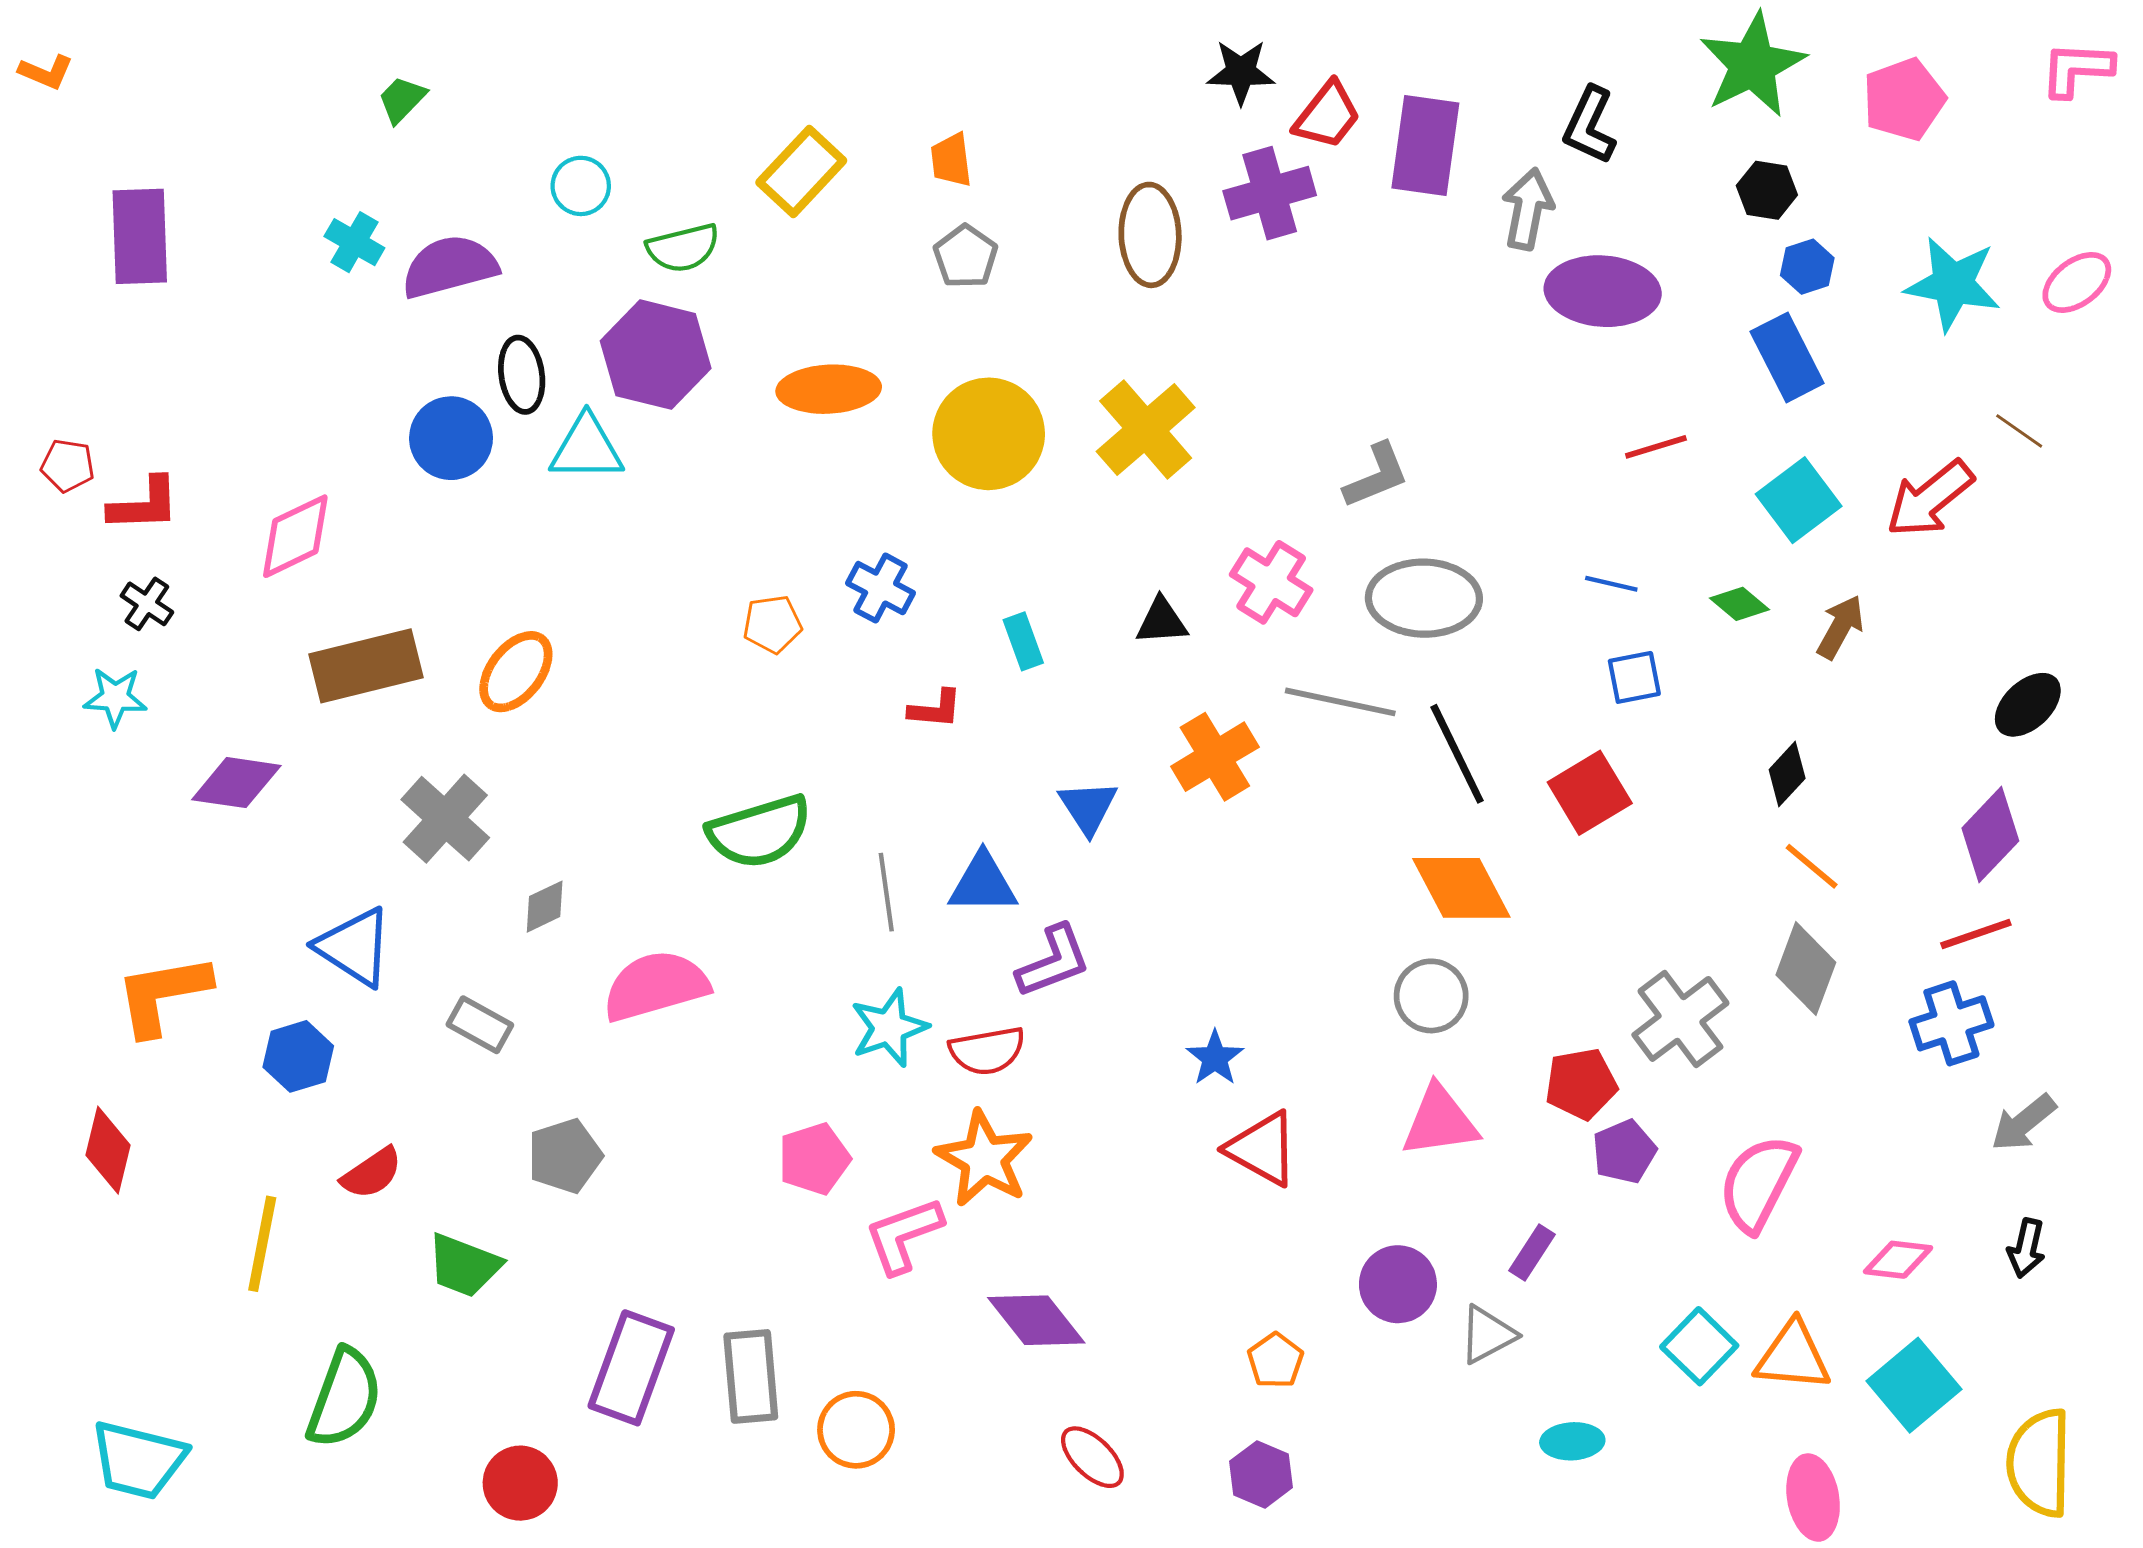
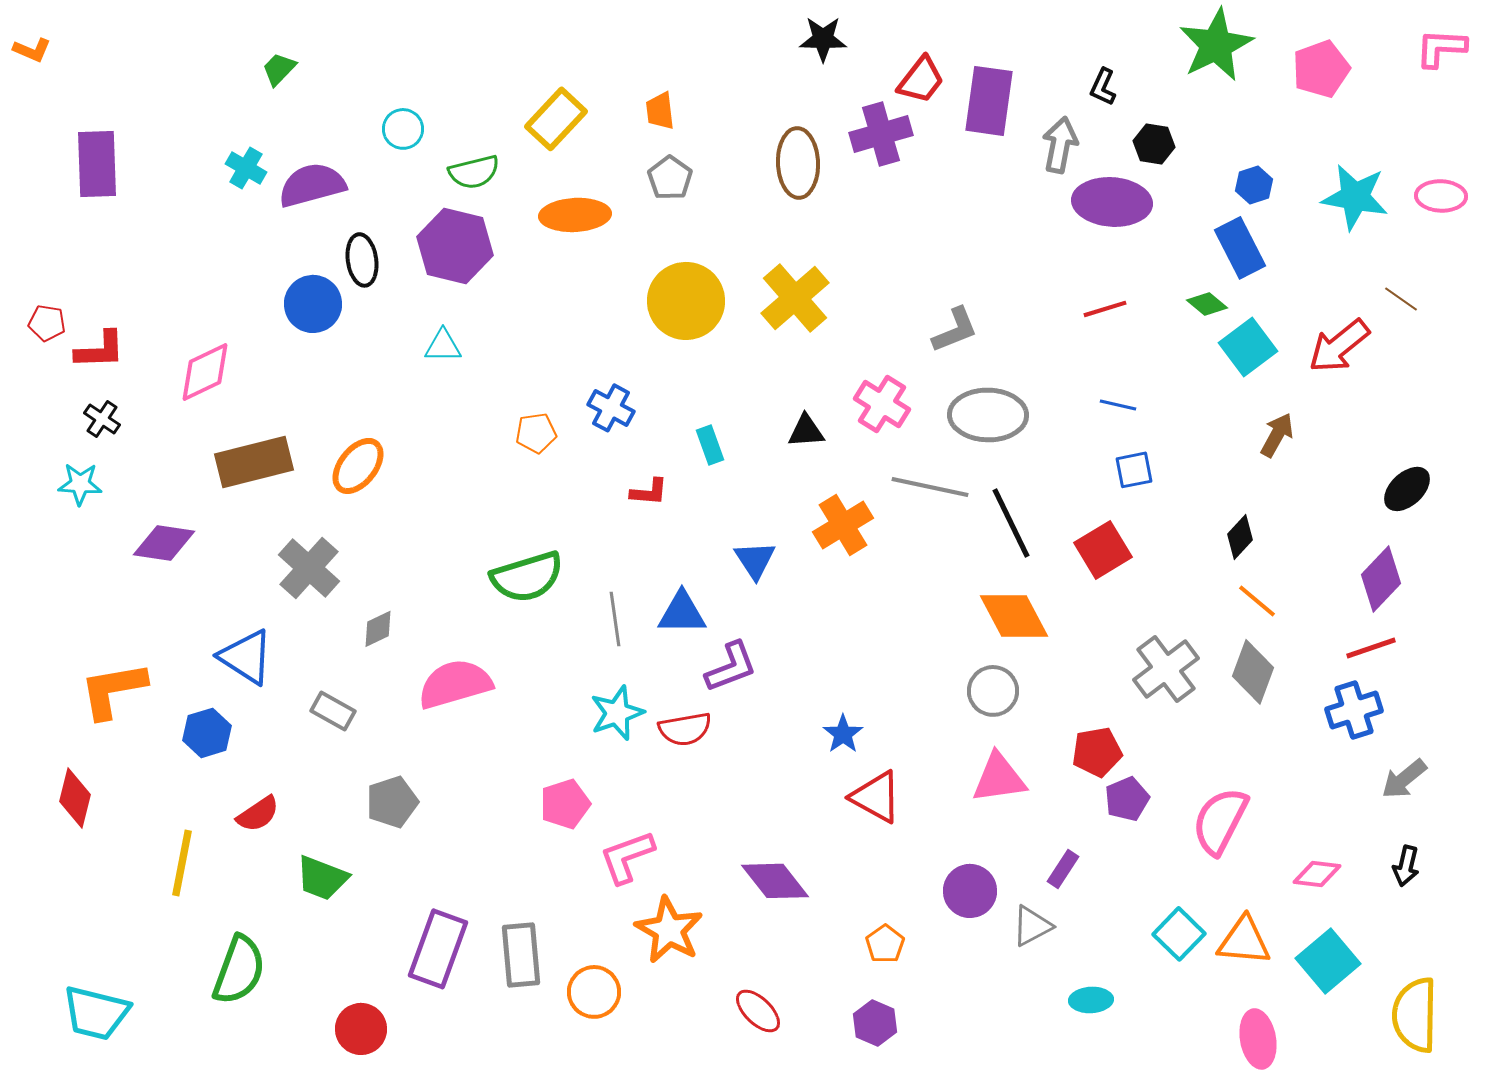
black star: (1241, 72) -> (823, 39), moved
black L-shape: (1590, 125) -> (1103, 87), size x0.7
black hexagon: (1767, 190) -> (1154, 144), moved
pink ellipse: (2077, 282) -> (1441, 196), turned 39
orange ellipse: (829, 389) -> (575, 215), moved
red line: (1656, 447) -> (1105, 309), moved
cyan triangle: (587, 448) -> (443, 346), moved, size x0.7
green diamond: (1740, 604) -> (1207, 304), moved
gray cross: (1680, 1019) -> (1166, 669), moved
orange star: (984, 1159) -> (669, 930), moved
purple diamond: (1036, 1320) -> (775, 881), moved

